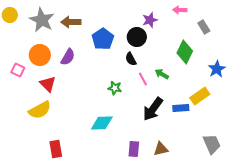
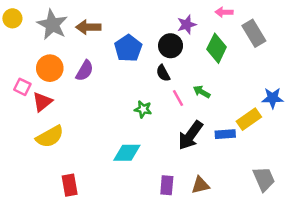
gray rectangle: (204, 27) -> (254, 33), size x1.5
green diamond: (185, 52) -> (217, 48), moved
blue star: (217, 69) -> (273, 98), moved, turned 30
red triangle: (48, 84) -> (42, 102), moved, turned 36

